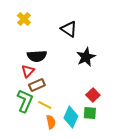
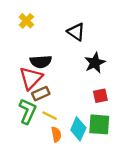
red triangle: (28, 71) -> (31, 78), size x1.6
red square: (93, 95) -> (100, 96), moved, turned 32
green square: (90, 113) -> (99, 124), size x1.5

